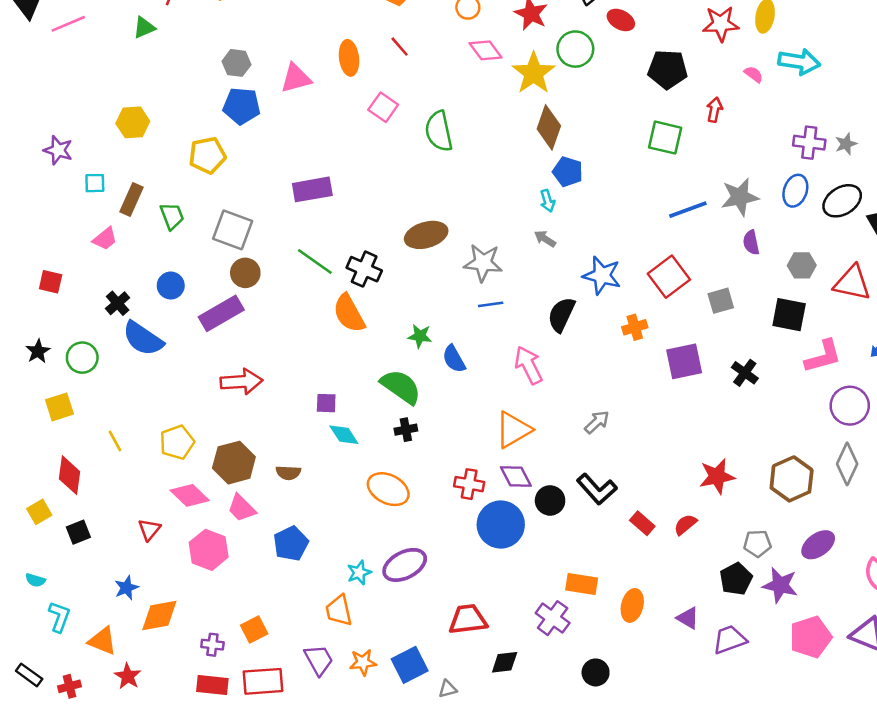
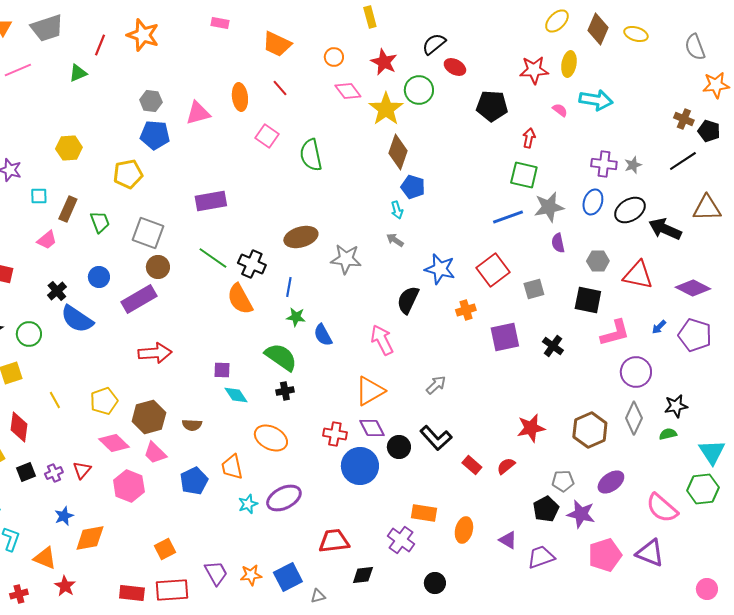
green square: (665, 138) -> (524, 175), moved
blue line: (491, 304) -> (289, 287), moved, turned -72
orange trapezoid: (339, 610) -> (232, 467), moved
purple cross: (212, 645) -> (54, 473), moved, turned -30

